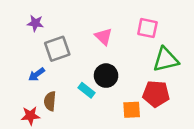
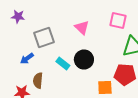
purple star: (35, 23) -> (18, 16), moved
cyan rectangle: (87, 90) -> (63, 64), moved

